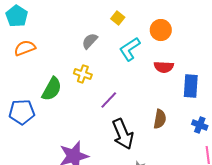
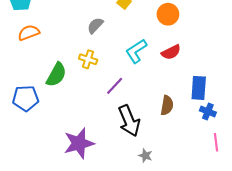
cyan L-shape: (130, 49) -> (136, 51), moved
red semicircle: (164, 67) -> (171, 52), turned -30
blue rectangle: (191, 86) -> (199, 88), moved

